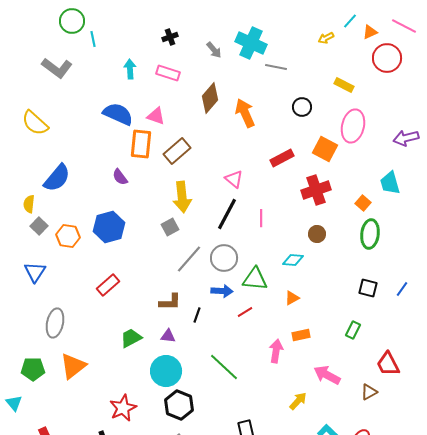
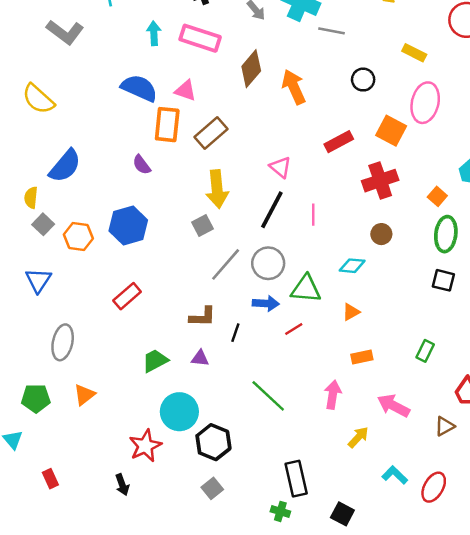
pink rectangle: (168, 73) -> (200, 38), size x1.4
black square: (368, 288) -> (443, 280), moved
pink arrow: (276, 351) -> (333, 395), moved
orange triangle: (73, 366) -> (84, 395), size x0.7
cyan circle: (166, 371) -> (179, 412), moved

